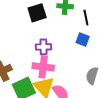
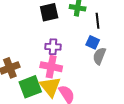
gray semicircle: (92, 76) -> (99, 56), moved

